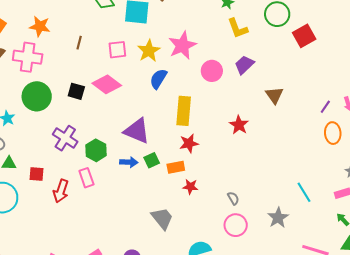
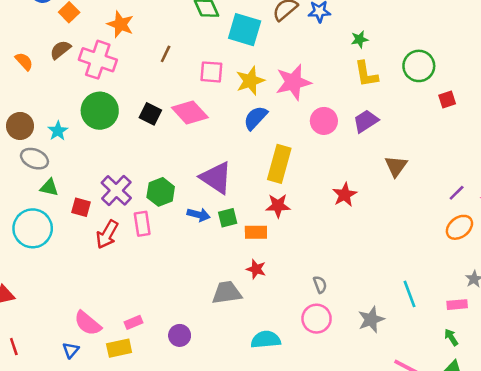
red square: (304, 36) -> (447, 99), size x0.6
orange ellipse: (333, 133) -> (459, 227), turned 45
purple cross: (65, 138) -> (116, 190), moved
red star: (190, 187) -> (256, 269), moved
gray trapezoid: (162, 218) -> (227, 293), turned -70

